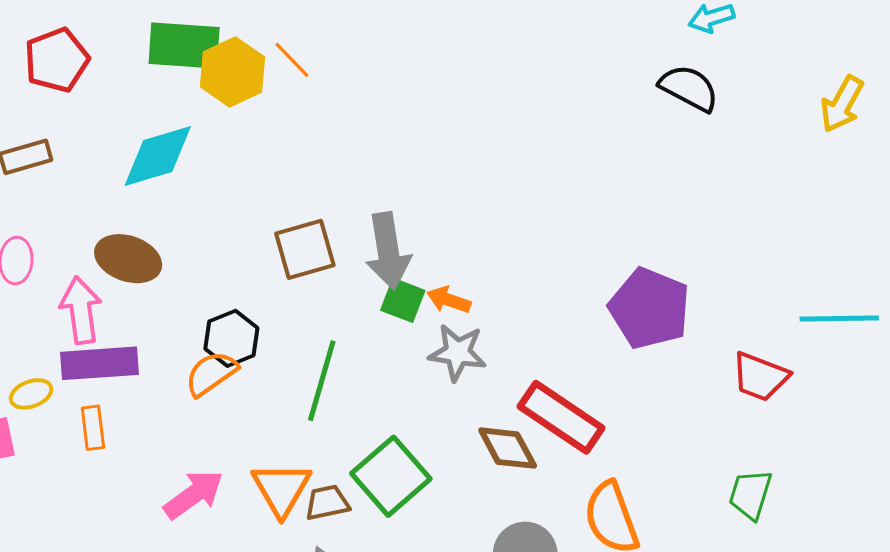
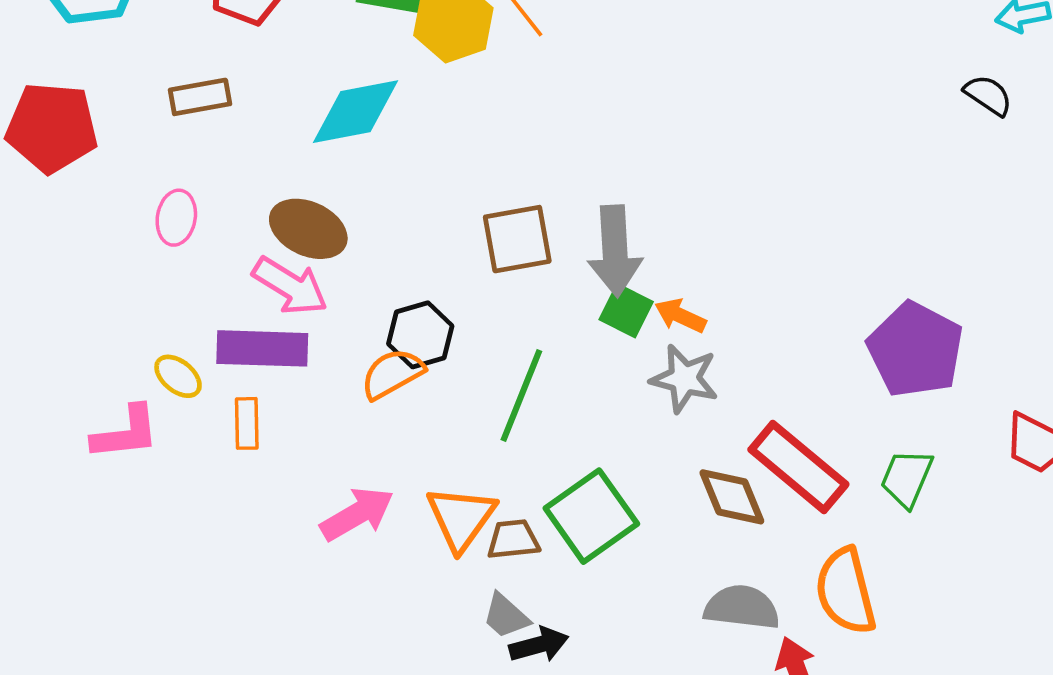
black semicircle: (689, 88) -> (988, 95), size x0.7
pink arrow: (81, 310) -> (290, 286), moved, turned 124
yellow ellipse: (31, 394) -> (178, 376), turned 54
green trapezoid: (750, 494) -> (907, 478), moved

